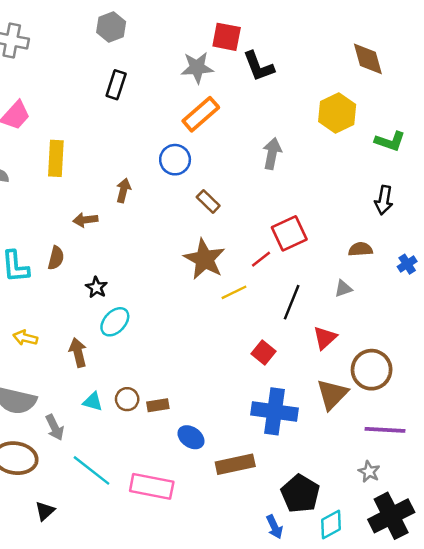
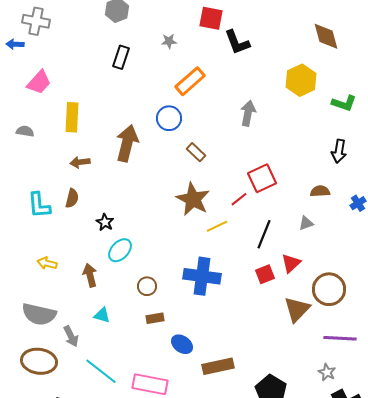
gray star: (197, 68) -> (169, 41), moved, size x0.6
brown arrow: (123, 190) -> (127, 143), size x1.8
brown arrow: (85, 220) -> (80, 162), moved
red square: (263, 352) -> (265, 274), moved, turned 30
brown circle: (127, 399) -> (147, 286), moved
blue cross: (275, 411) -> (202, 276), moved

